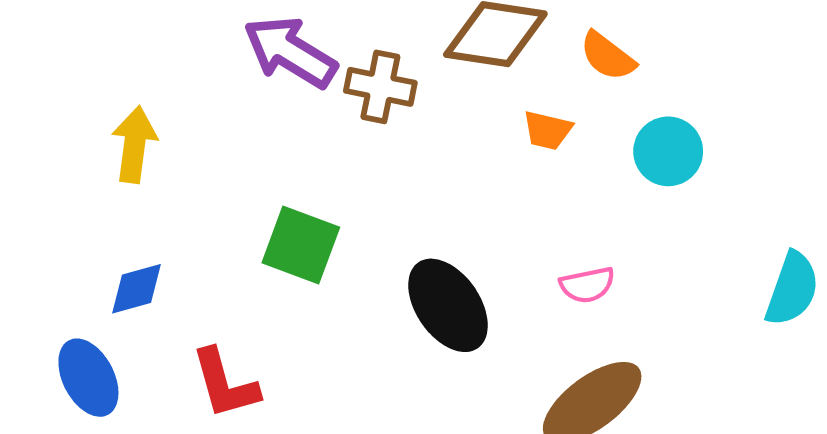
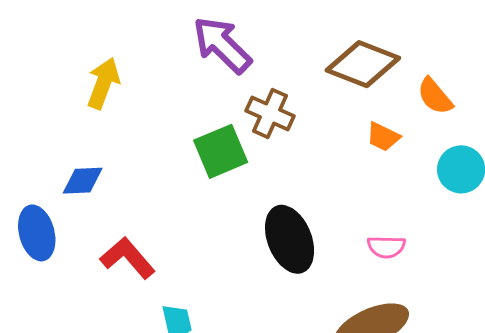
brown cross: (380, 87) -> (270, 113), moved
green square: (301, 245) -> (221, 151), moved, turned 34
red L-shape: (225, 384) -> (128, 258), turned 142

